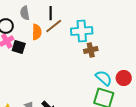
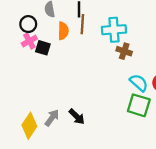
brown line: (54, 26) -> (82, 24), turned -48
brown cross: (91, 50) -> (124, 51), turned 32

